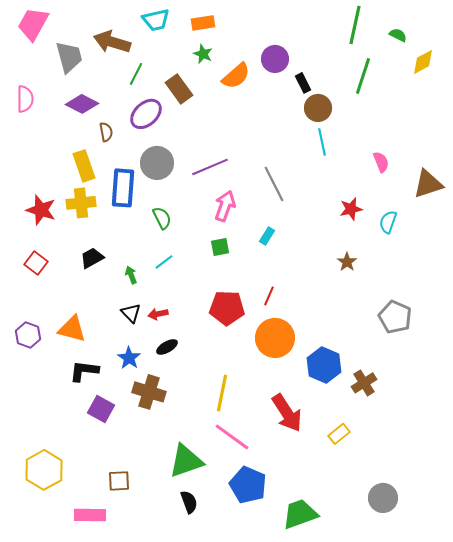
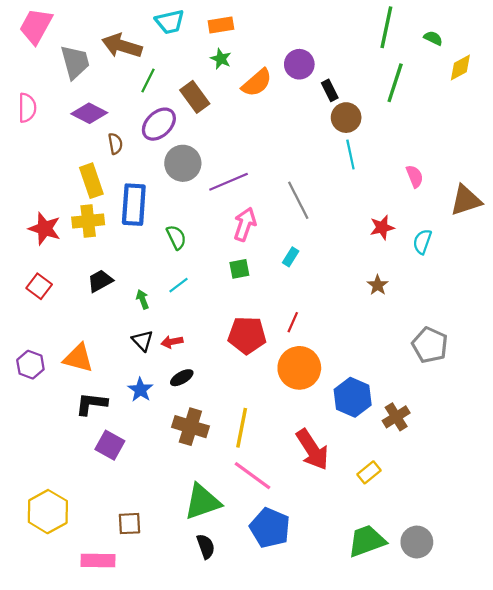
gray circle: (157, 163) -> (183, 163), moved
brown cross: (149, 392) -> (190, 427), moved
green trapezoid: (300, 514) -> (367, 541), moved

